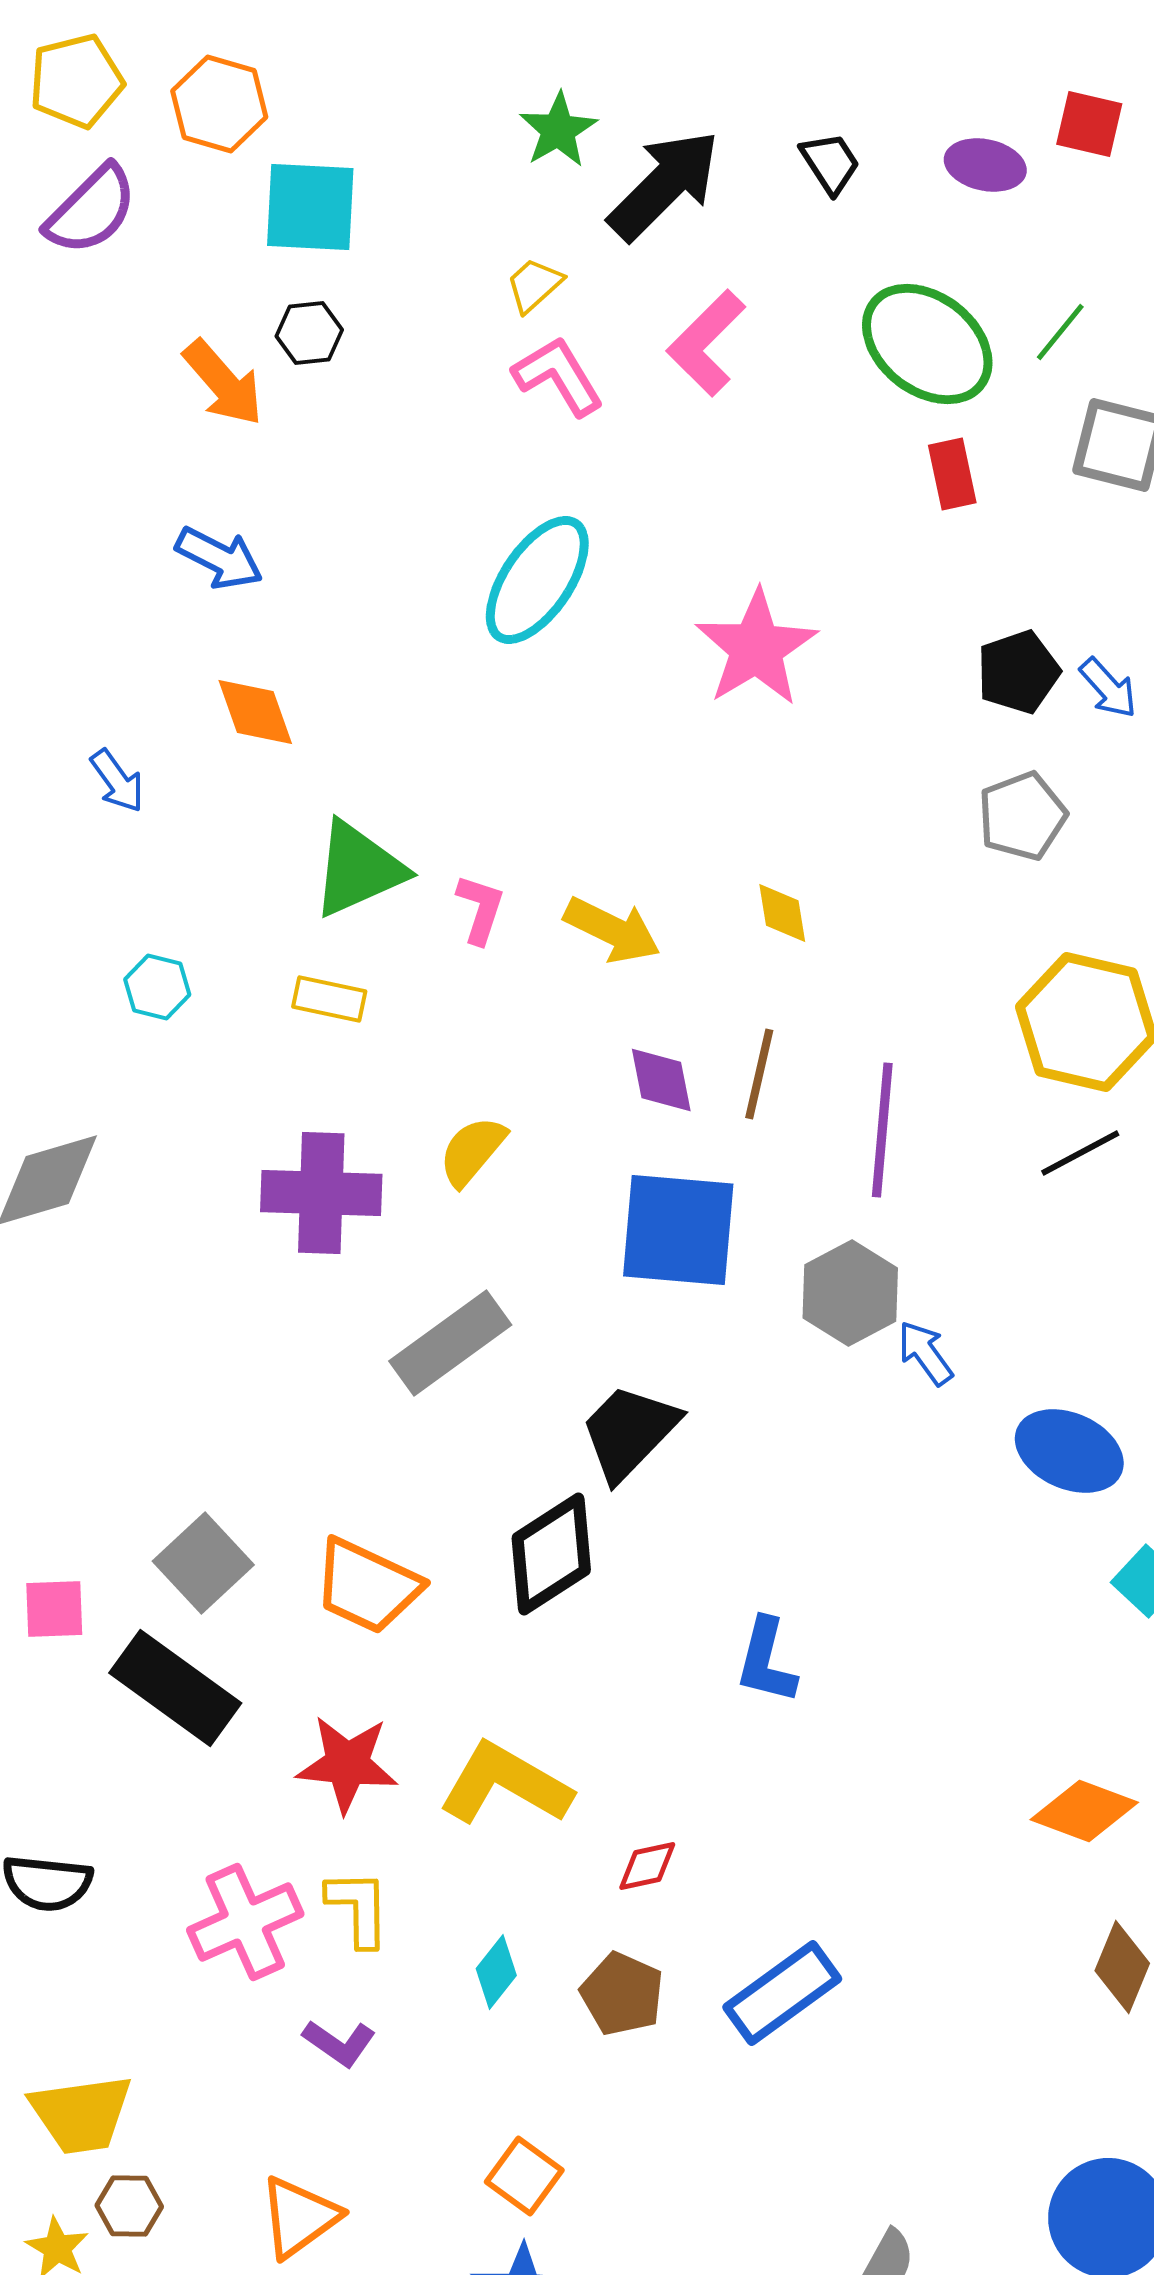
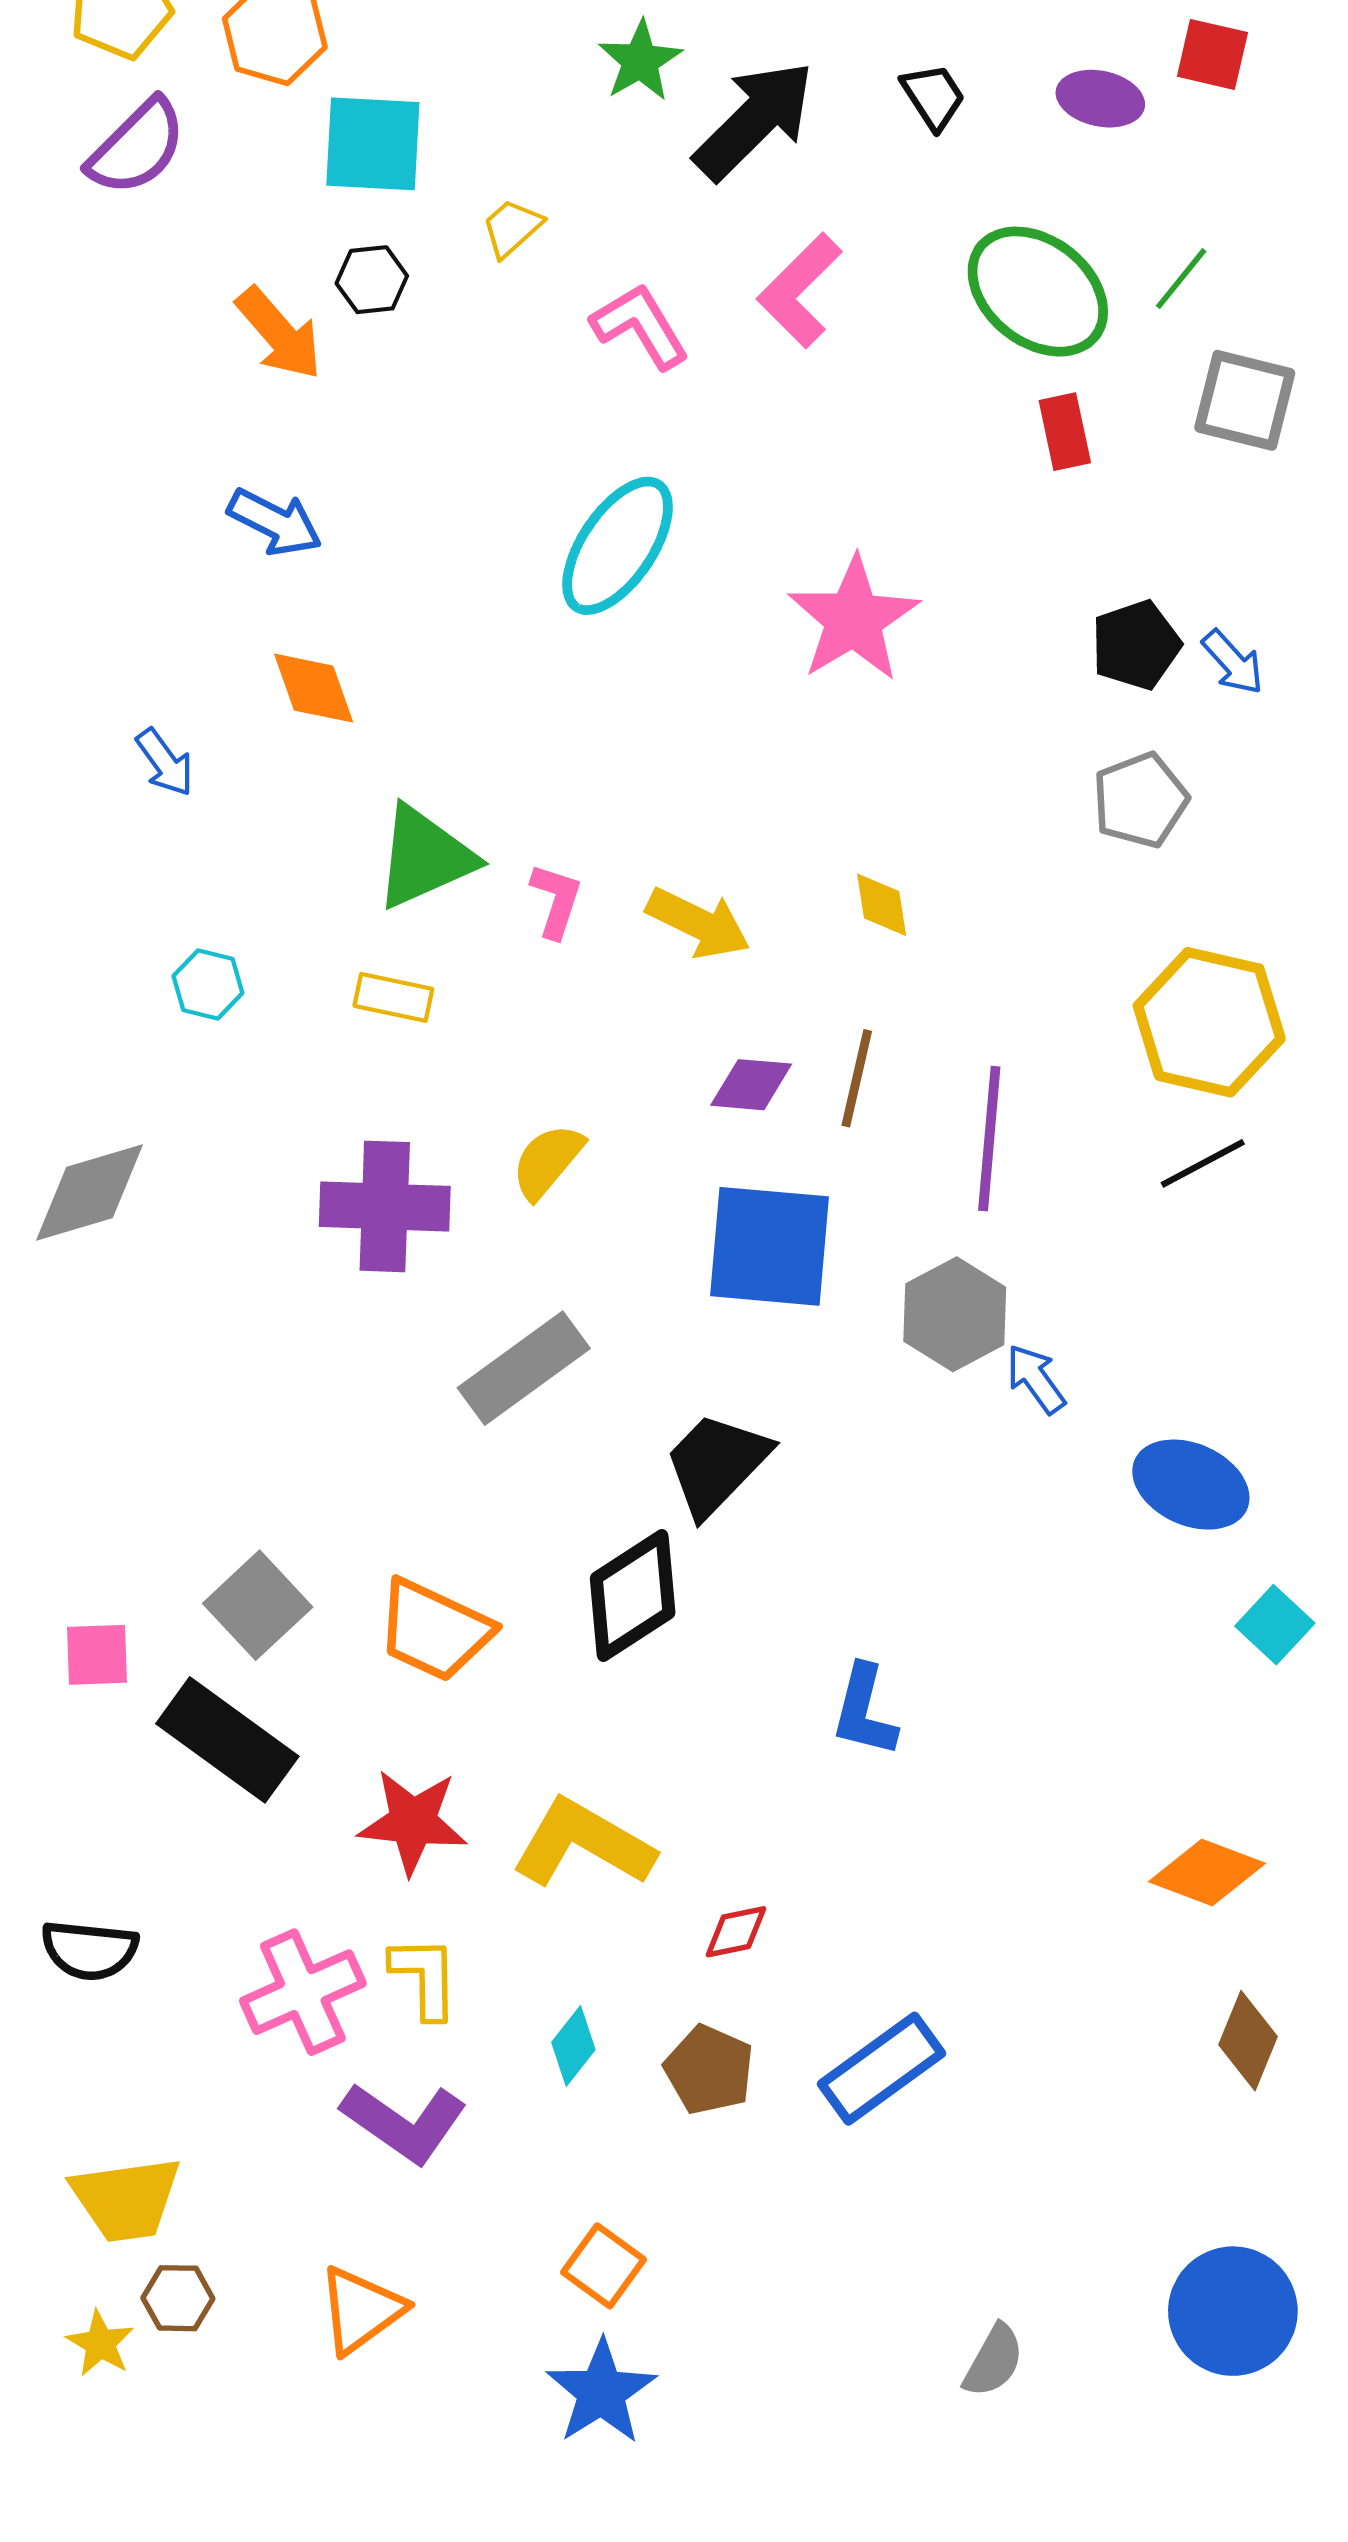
yellow trapezoid: (534, 285) -> (512, 228), moved
purple diamond: (661, 1080) -> (751, 1085), turned -74
purple L-shape: (339, 2043) -> (404, 2123), size x1.6

